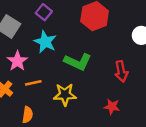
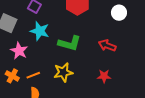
red arrow: (121, 71) -> (107, 45), turned 132
orange line: (33, 83) -> (33, 75), moved

